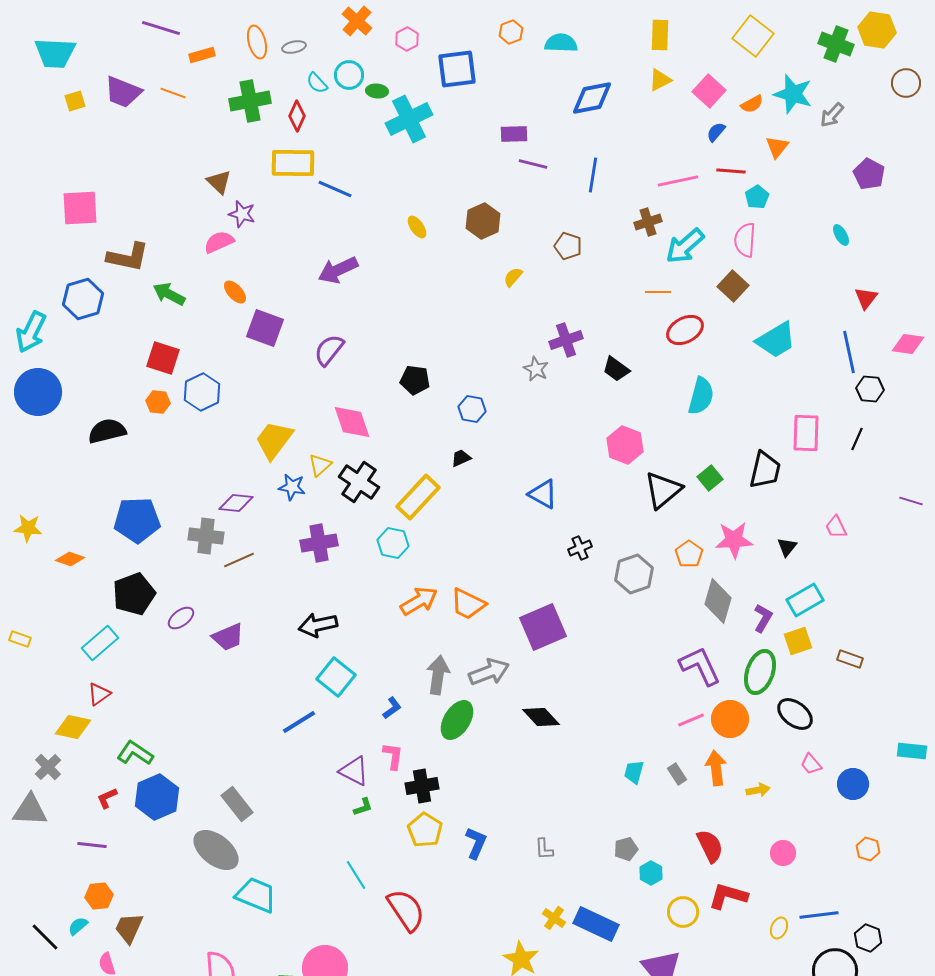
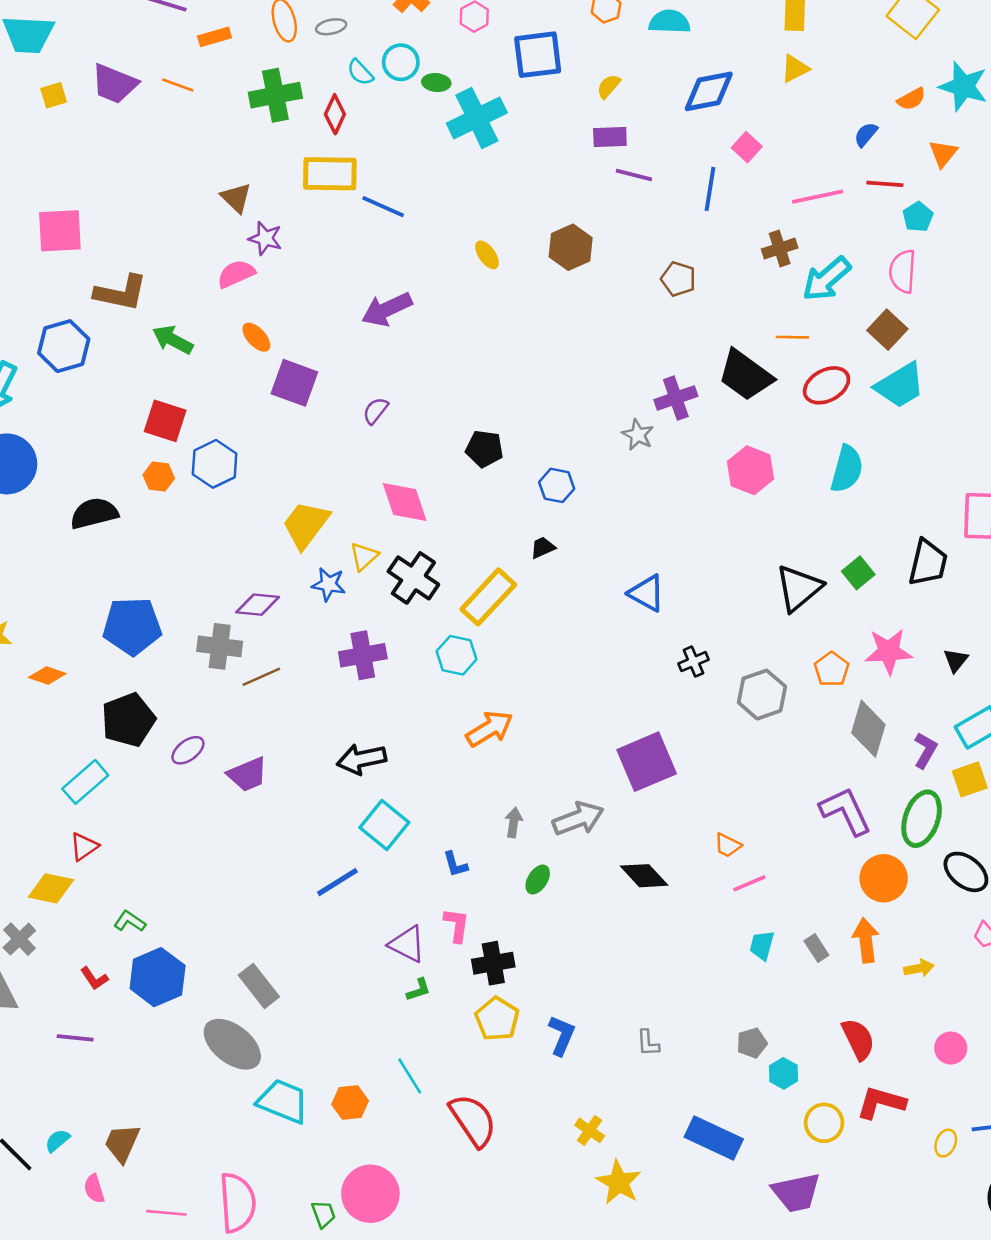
pink square: (709, 91) -> (747, 147), moved, size x0.7
yellow semicircle: (513, 277) -> (609, 86), moved
cyan trapezoid: (776, 340) -> (900, 385), moved
purple semicircle: (329, 350) -> (375, 411), size x0.7
black trapezoid: (616, 369) -> (745, 375), moved, size x1.6
pink hexagon: (625, 445) -> (751, 470), moved
orange trapezoid: (468, 604) -> (728, 845), moved, size x0.6
gray arrow: (438, 675) -> (514, 822), size x0.6
blue L-shape: (392, 708) -> (455, 864), turned 110
green ellipse: (457, 720) -> (538, 880), size x0.6
pink line: (691, 720) -> (749, 883), moved
green L-shape: (135, 753) -> (130, 921), size x0.7
red L-shape: (107, 798) -> (94, 978), turned -100
orange hexagon: (99, 896) -> (350, 1103), moved
yellow cross: (554, 918) -> (590, 1130), moved

